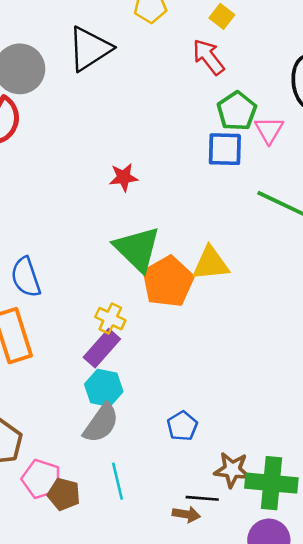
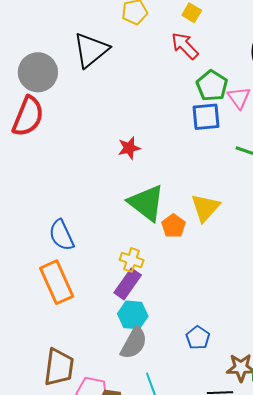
yellow triangle: (211, 264) -> (205, 208), turned -36
orange pentagon: (168, 282) -> (173, 226), size x0.6

